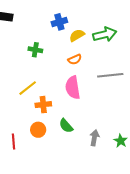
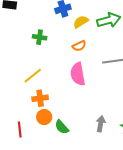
orange cross: (43, 105) -> (40, 98), moved
green semicircle: (66, 126) -> (62, 127), moved

